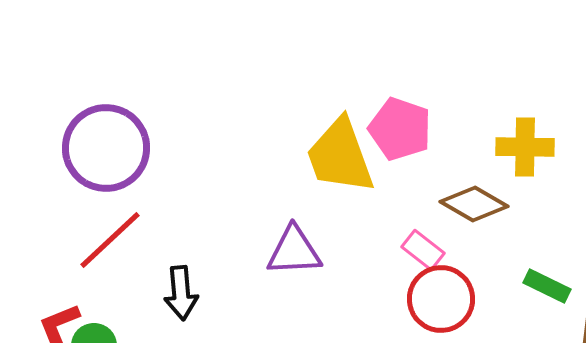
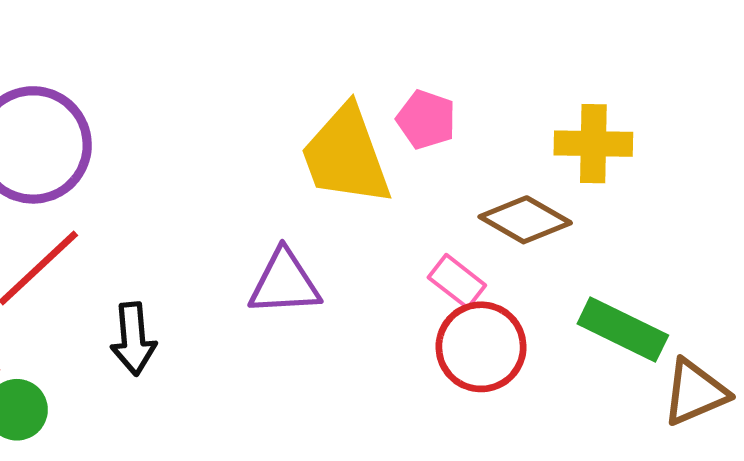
pink pentagon: (400, 129) -> (426, 120), size x0.7
green rectangle: (547, 286) -> (623, 329), size x1.4

